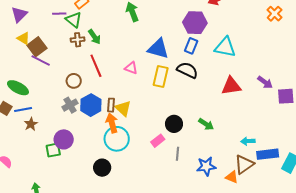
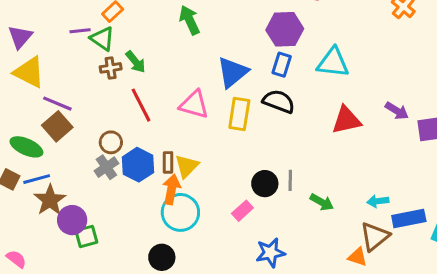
yellow triangle: (23, 38) -> (29, 72), size x1.6
brown square: (37, 47) -> (57, 126), moved
blue triangle: (158, 49) -> (233, 72), turned -50
pink triangle: (131, 68) -> (194, 104), size x1.5
brown circle: (74, 81) -> (111, 142), moved
yellow triangle: (123, 108) -> (187, 166), turned 36
orange arrow: (112, 123) -> (171, 189), turned 30
brown star: (31, 124) -> (50, 200), size x1.5
green arrow: (206, 124) -> (322, 202), moved
purple circle: (64, 139) -> (72, 220), moved
gray line: (178, 154) -> (290, 180), moved
blue star: (206, 166) -> (270, 253), moved

